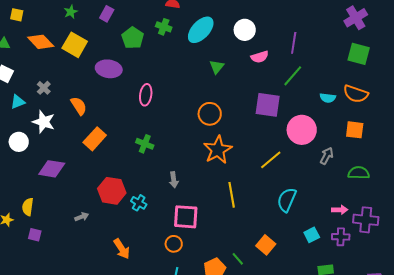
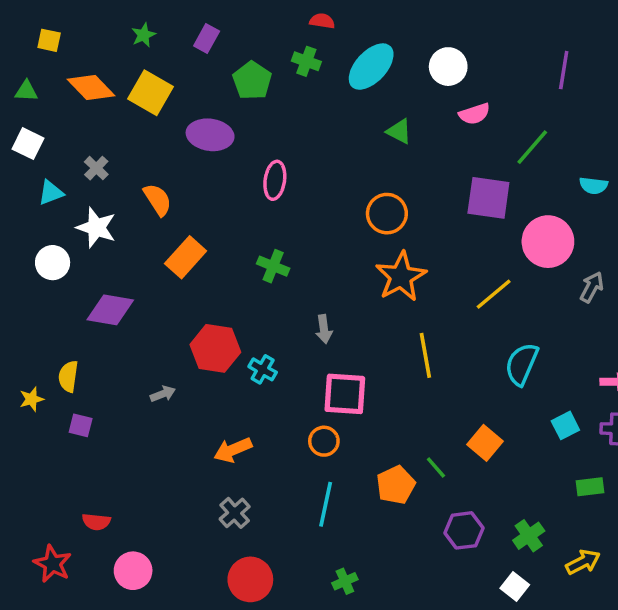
purple line: (294, 43) -> (564, 70), moved
green triangle: (217, 67) -> (399, 131), turned -42
orange arrow: (122, 249) -> (233, 450), turned 100

